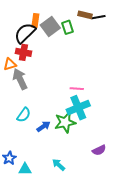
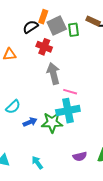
black semicircle: (25, 33) -> (31, 27), size x0.7
red cross: (23, 52) -> (44, 47), moved
gray arrow: (20, 79) -> (53, 73), moved

